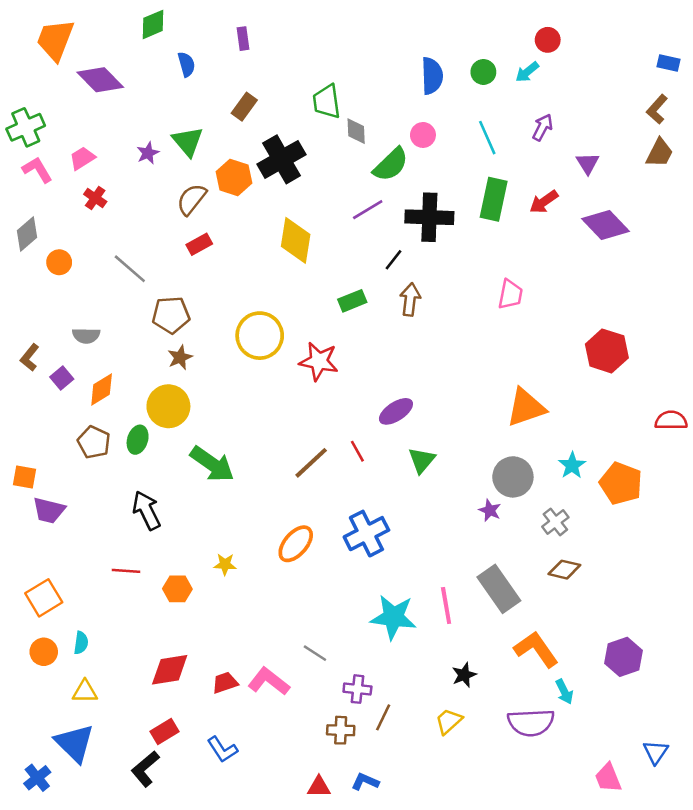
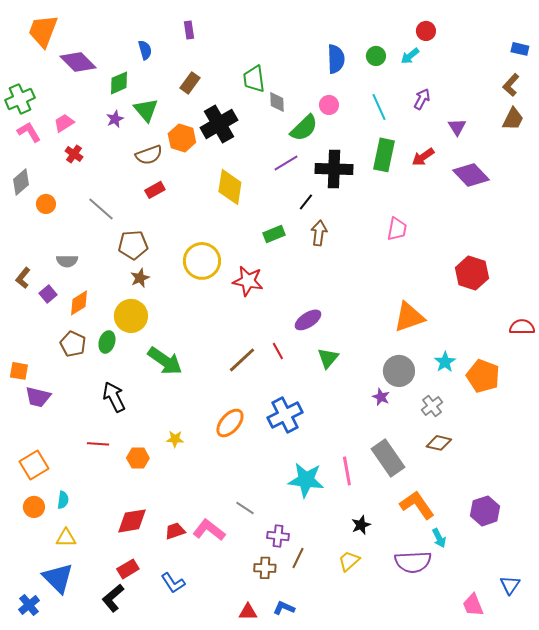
green diamond: (153, 24) -> (119, 83), moved
brown semicircle: (192, 199) -> (149, 155), turned -148

